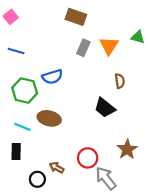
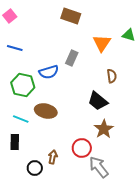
gray rectangle: (83, 48) -> (72, 58), moved
brown star: (127, 149) -> (104, 129), moved
brown arrow: (57, 168) -> (53, 157), turned 72

